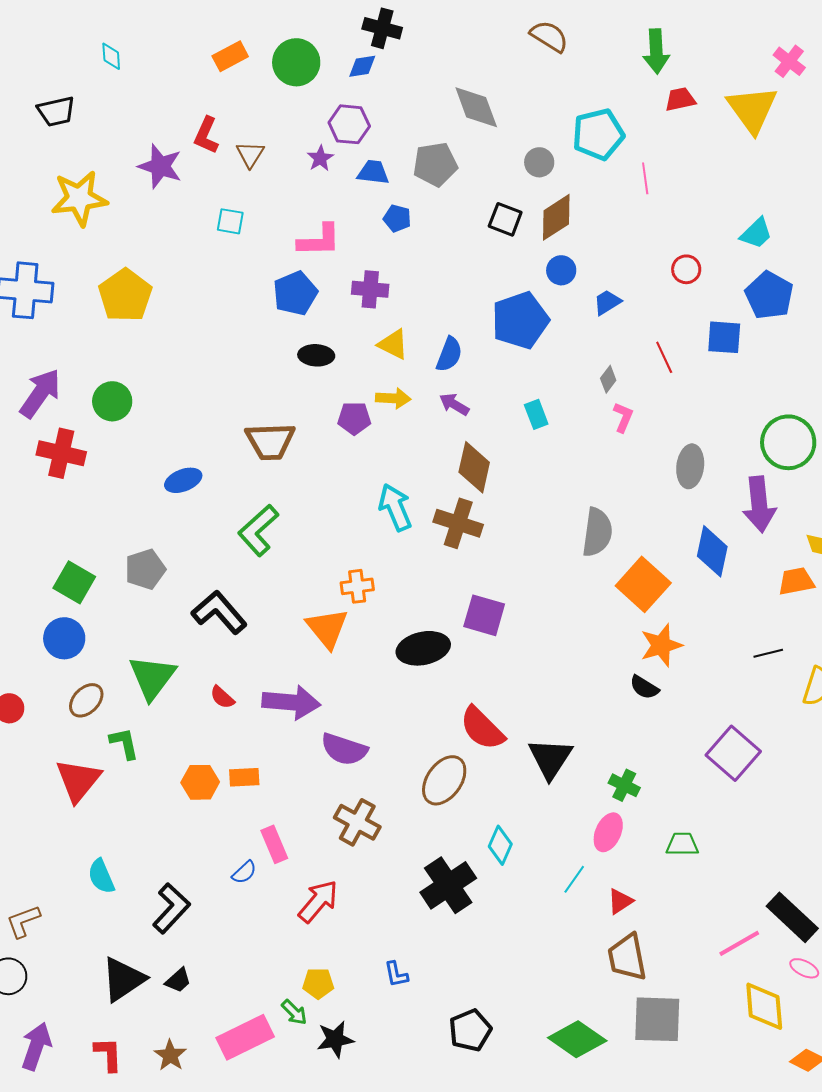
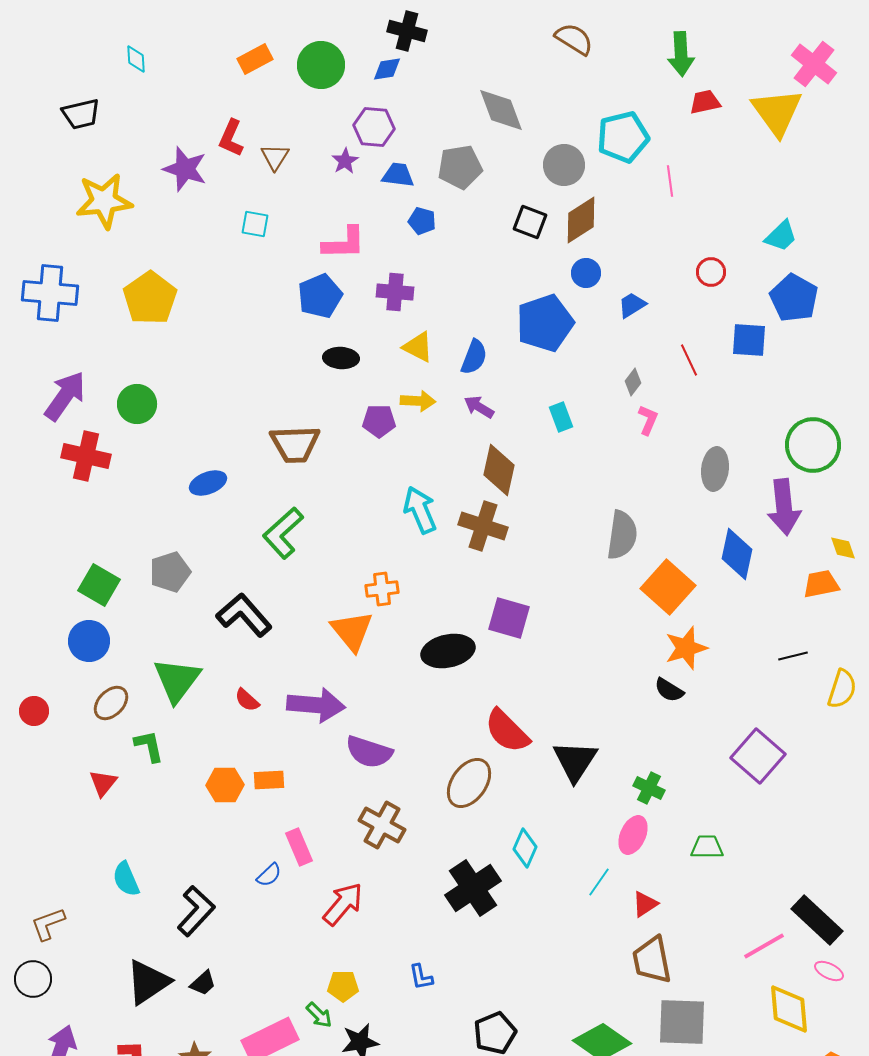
pink cross: (789, 61) -> (814, 64), size x1.4
gray circle: (539, 162) -> (564, 165), size x1.4
red triangle: (78, 780) -> (103, 783), size x0.6

